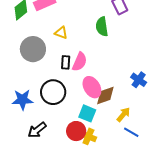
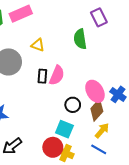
pink ellipse: (92, 87) -> (95, 91), moved
black circle: (53, 92) -> (73, 105), moved, size x0.6
brown diamond: (105, 95) -> (97, 110), moved, turned -30
blue line: (131, 132) -> (99, 149), moved

